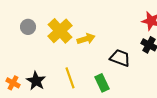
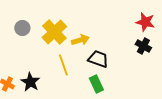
black trapezoid: (120, 58) -> (98, 59), moved
yellow line: (70, 78) -> (63, 65), moved

